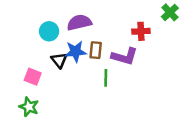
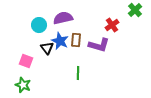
red cross: (141, 31) -> (112, 25), turned -32
blue star: (75, 51) -> (60, 41), turned 30
green line: (106, 78) -> (78, 73), moved

